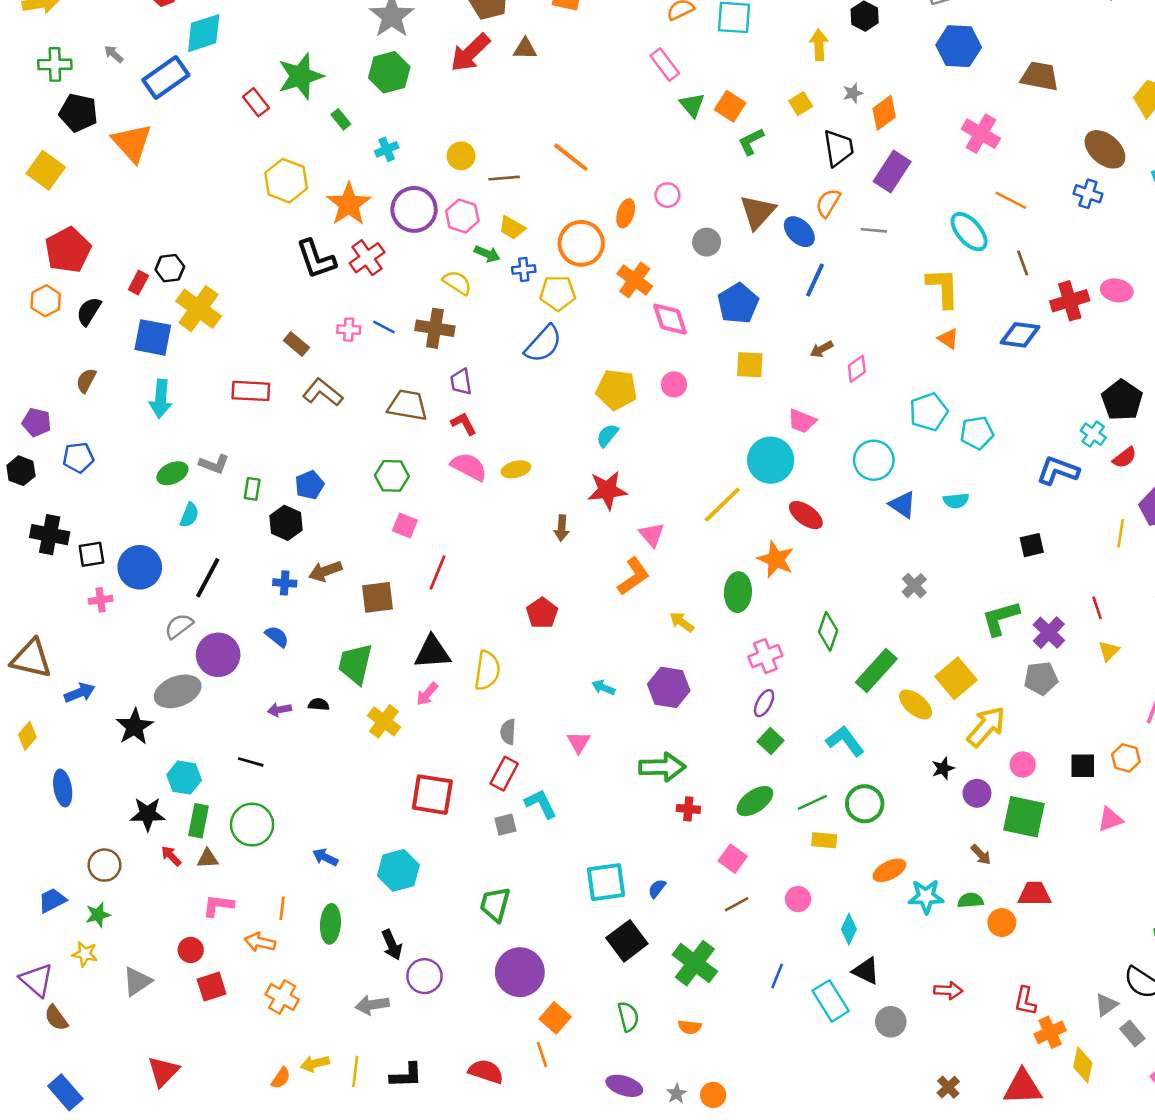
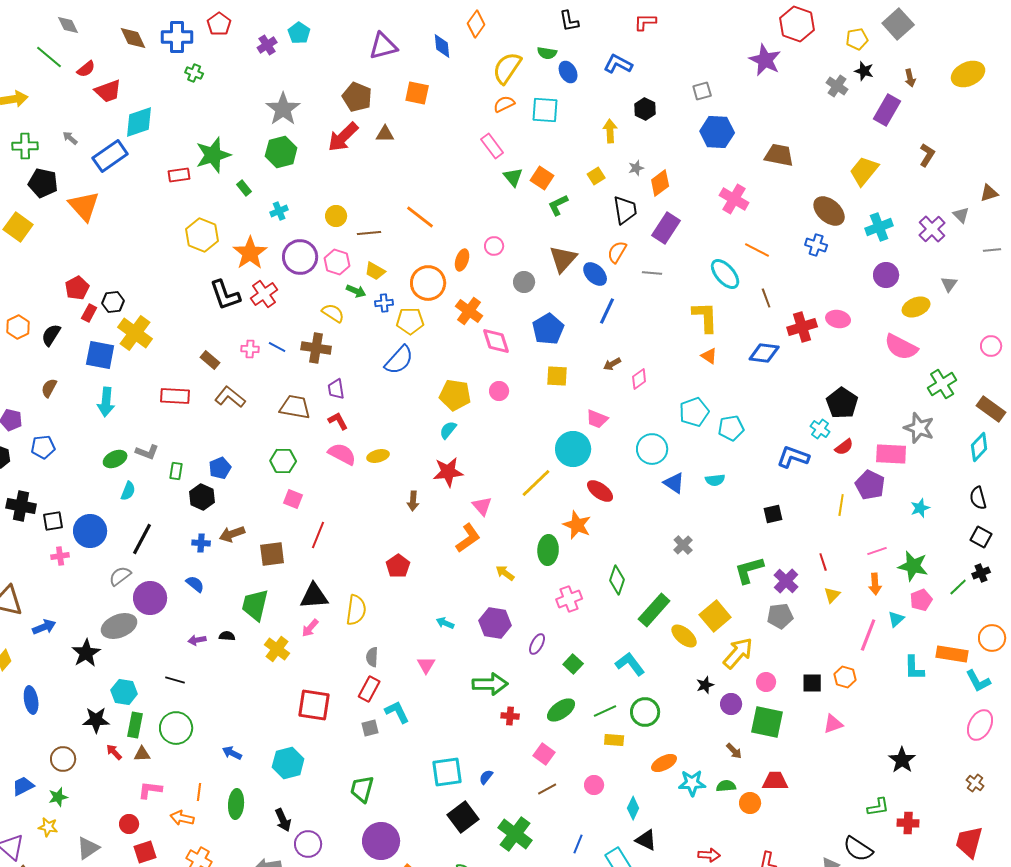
red rectangle: (256, 102) -> (179, 175), turned -60
red pentagon: (68, 250) -> (77, 288), moved, size x0.7
purple ellipse: (764, 703) -> (537, 644), moved

